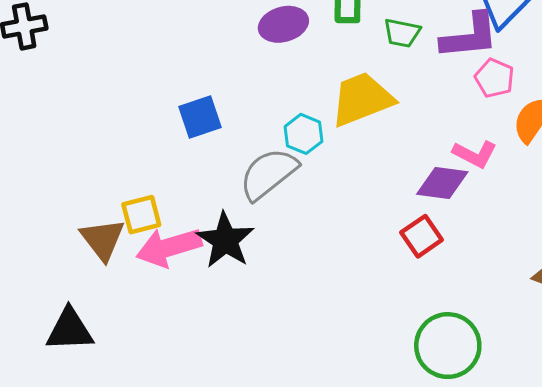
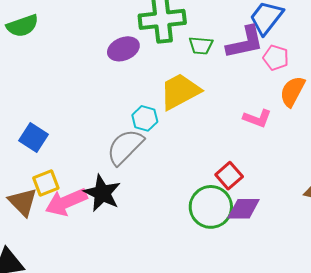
pink pentagon: (494, 78) -> (276, 58), moved
blue square: (200, 117) -> (33, 137), moved, turned -32
purple diamond: (442, 183) -> (244, 209), moved
green circle: (448, 346) -> (211, 207), moved

